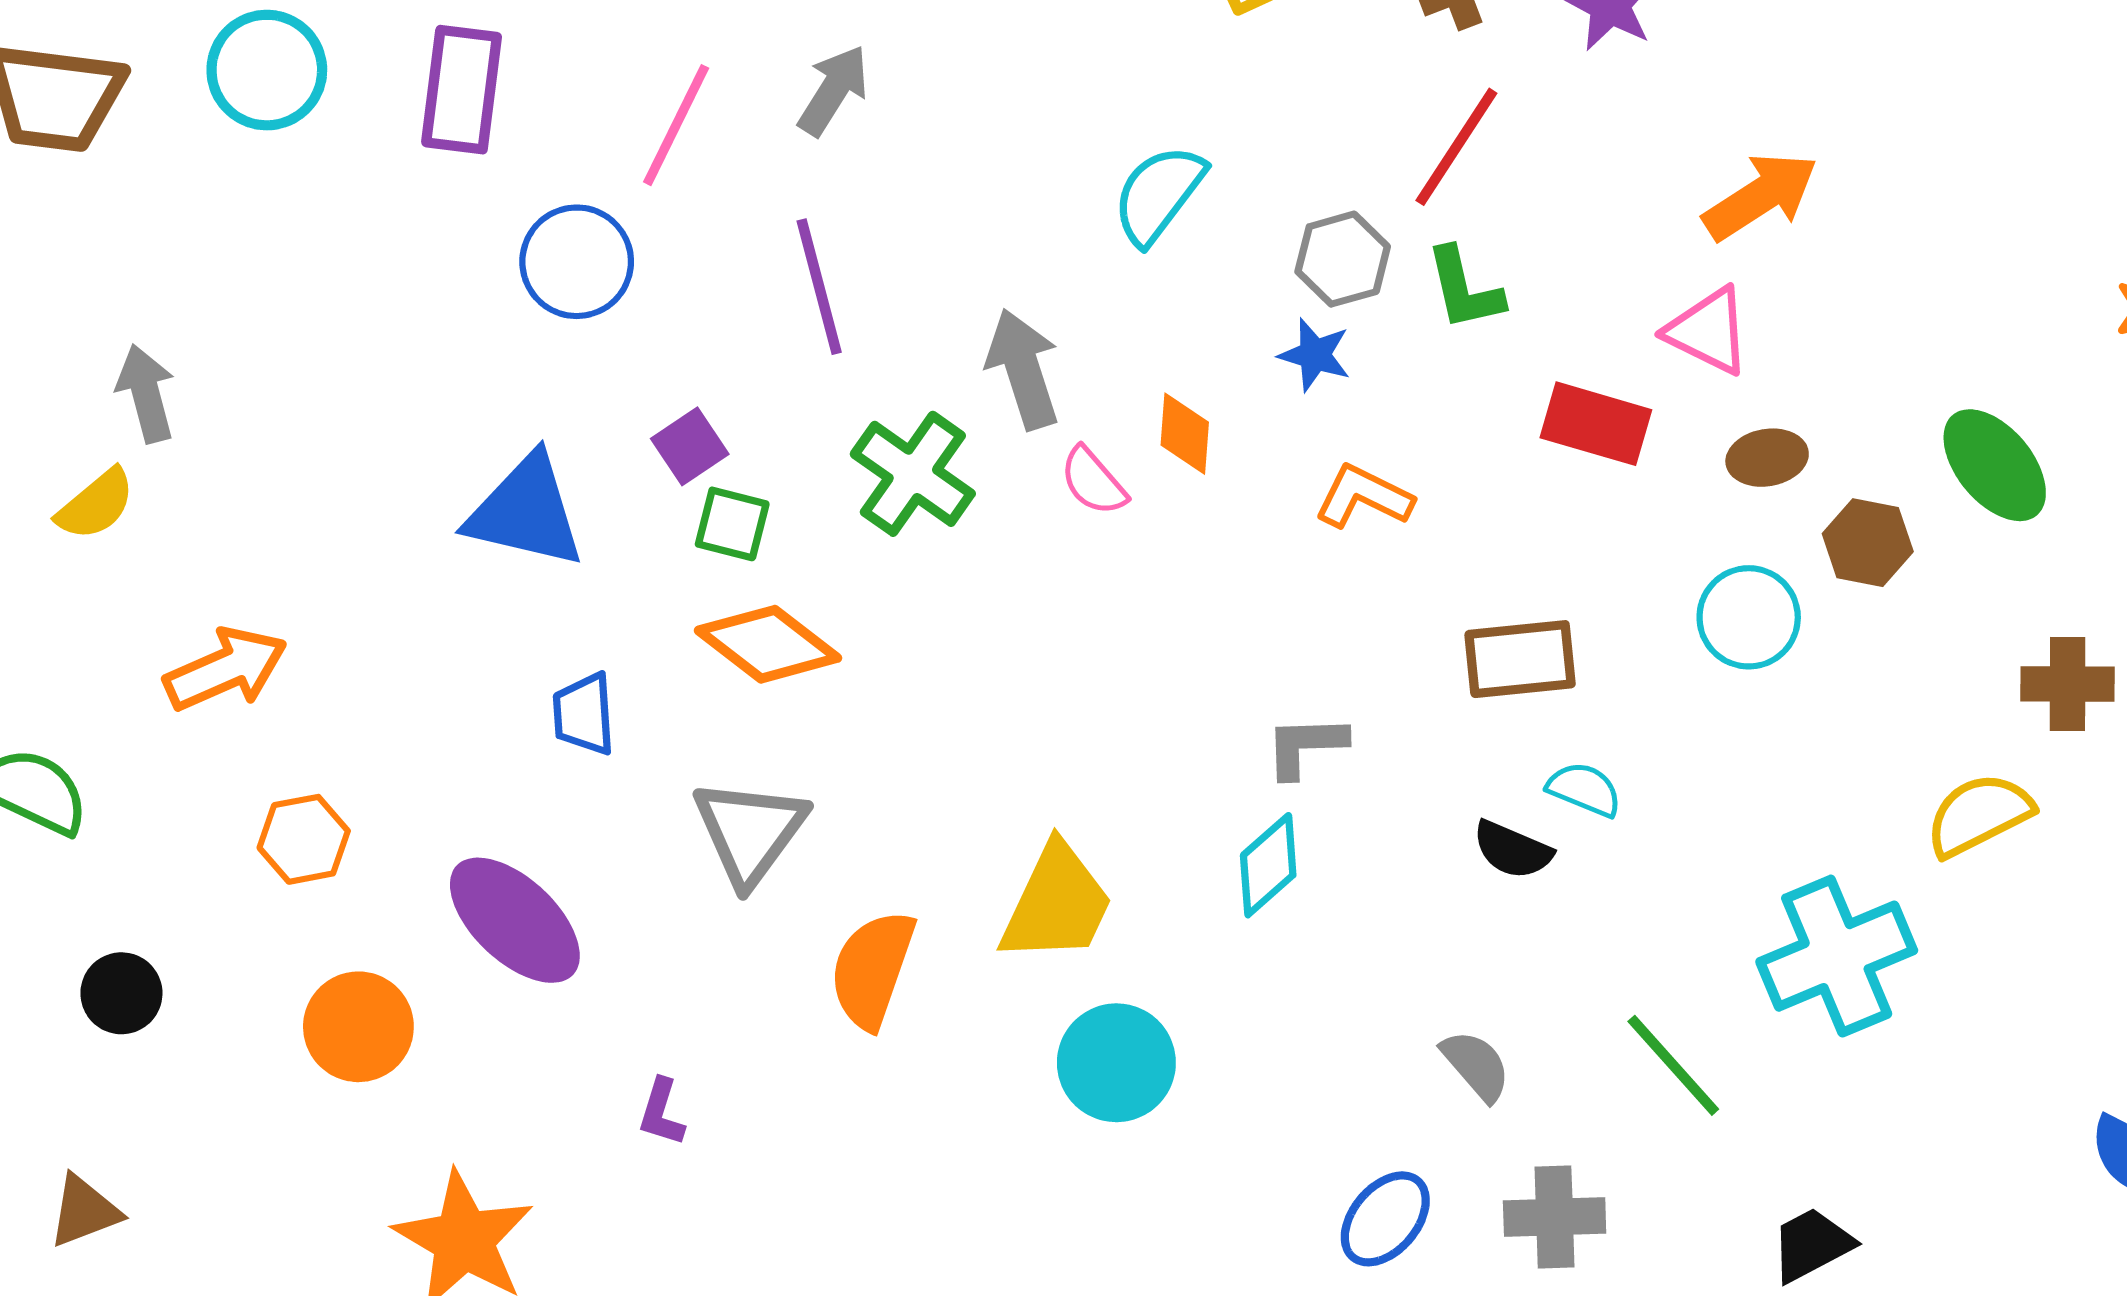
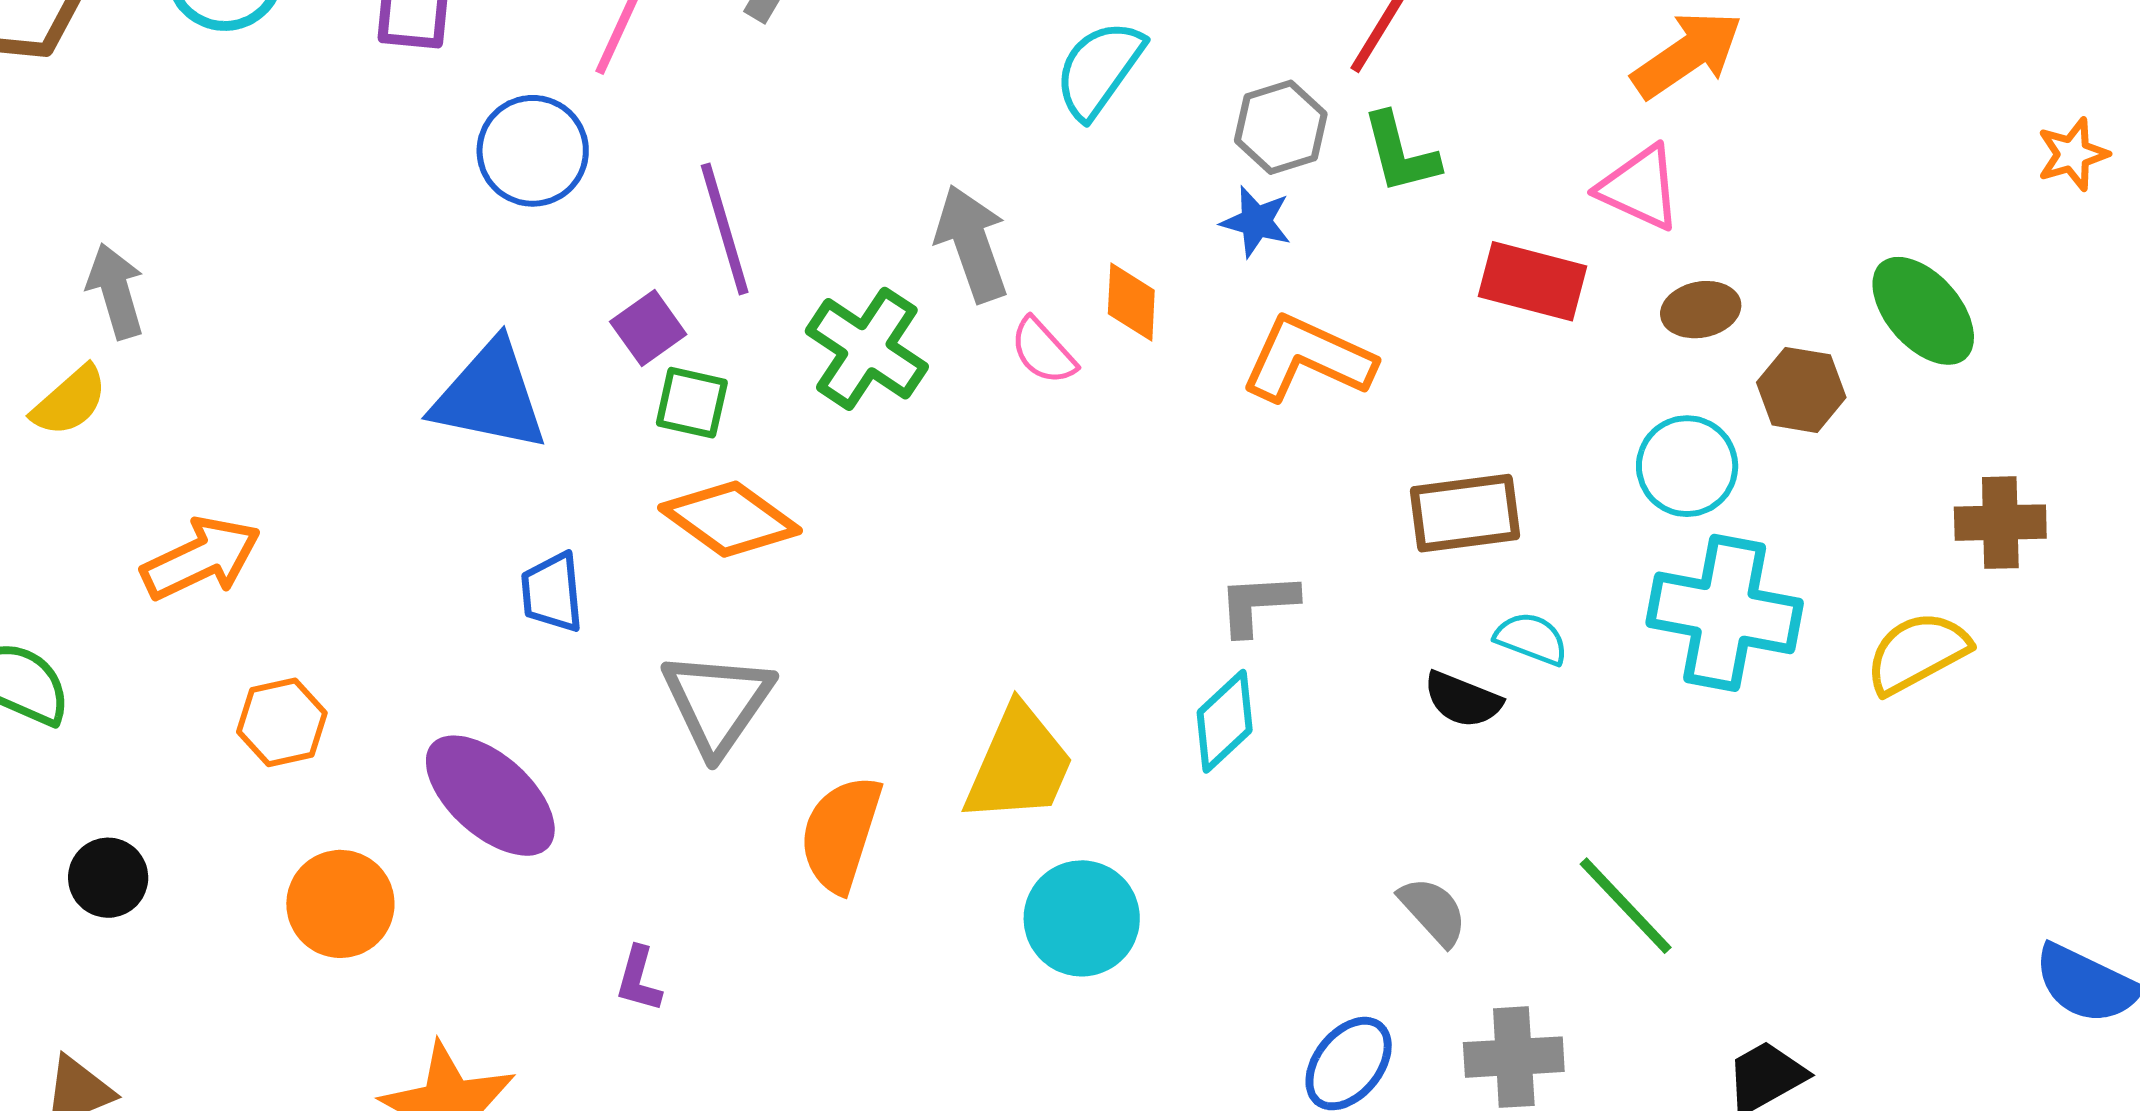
purple line: (819, 287) -> (725, 229), moved
orange L-shape: (1364, 497) -> (1308, 359), size x1.4
cyan cross: (1837, 956) -> (1725, 613), moved, turned 35

